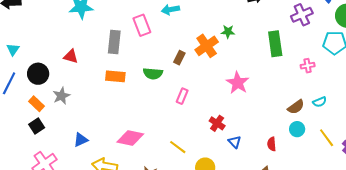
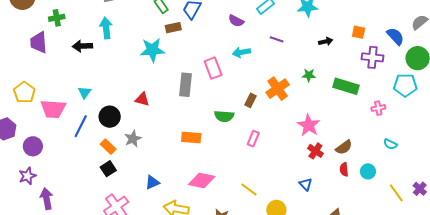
purple cross: (302, 15) -> (373, 57), turned 30
green star: (228, 32) -> (309, 75), moved
green rectangle: (275, 44) -> (346, 86), turned -65
orange rectangle: (115, 76) -> (191, 138), moved
cyan semicircle: (320, 102) -> (390, 144), turned 48
brown semicircle: (296, 107) -> (344, 147), moved
red cross: (217, 123) -> (315, 151), moved
yellow line: (327, 138) -> (396, 193), moved
red semicircle: (272, 144) -> (344, 169), moved

